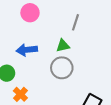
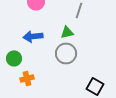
orange cross: (20, 94) -> (27, 78), turned 32

